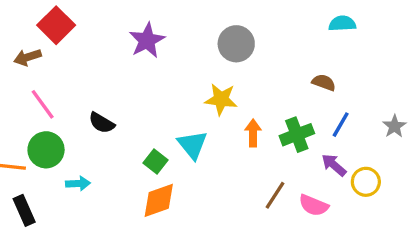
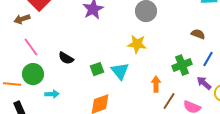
orange arrow: (253, 133) -> (156, 84), moved
green square: (155, 162) -> (97, 69), moved, turned 32

